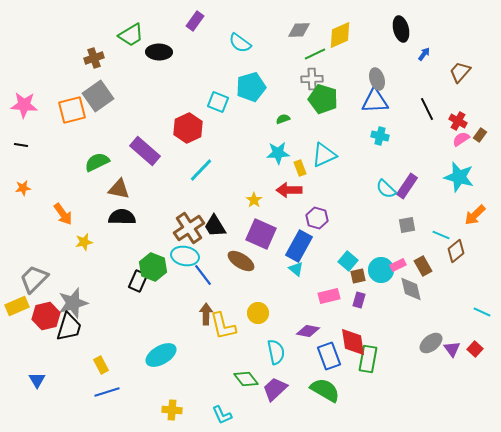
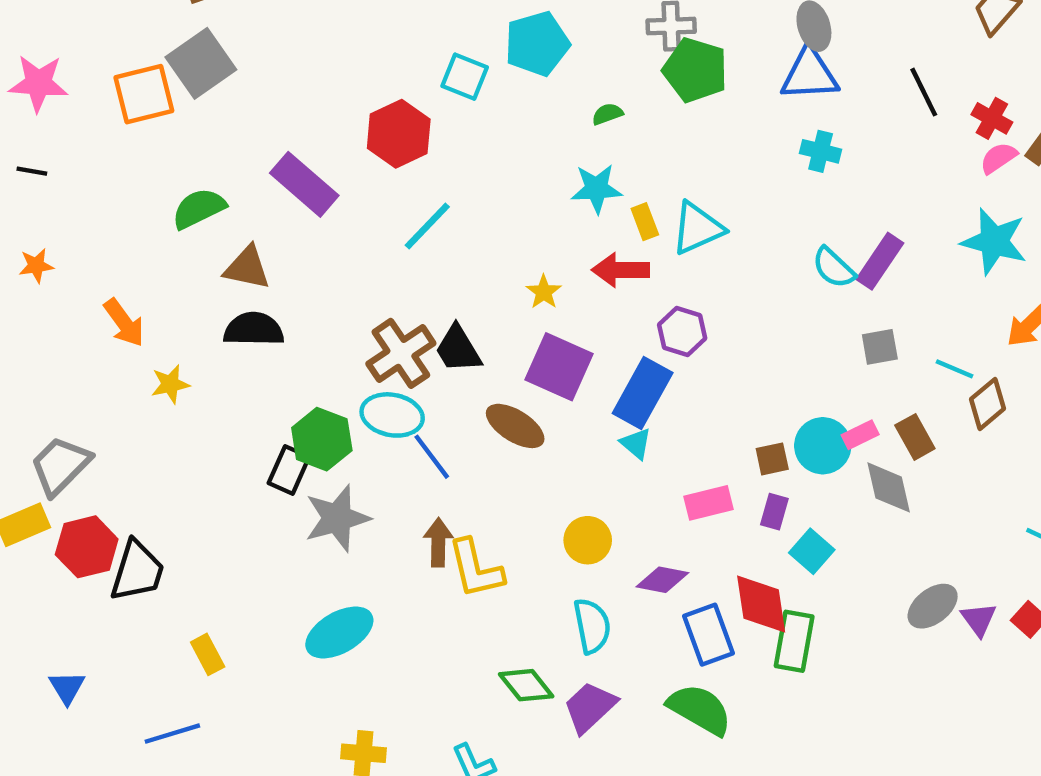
cyan triangle: (324, 155) -> (697, 228), moved
cyan square: (348, 261) -> (812, 551), moved
gray star: (73, 303) -> (337, 518), moved
yellow circle: (258, 313) -> (588, 540), moved
blue line: (107, 392) -> (172, 734), moved

